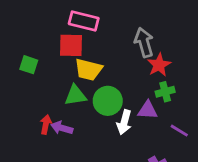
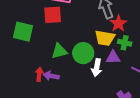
green square: (29, 65) -> (23, 32), size x1.5
yellow trapezoid: (88, 70) -> (105, 38), moved
green cross: (165, 92) -> (125, 43), turned 32

